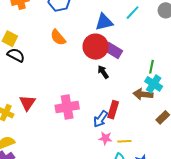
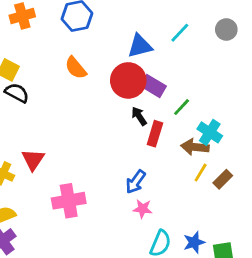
green line: (152, 67) -> (182, 107), moved, turned 32
pink cross: (67, 107) -> (69, 201), moved
red rectangle: (113, 110) -> (155, 134), moved
yellow line: (124, 141) -> (201, 173), moved, turned -56

